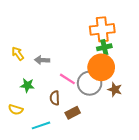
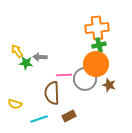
pink line: (67, 79) -> (64, 75), turned -35
green star: (27, 85) -> (26, 63), moved
brown semicircle: (55, 98) -> (52, 93), size x1.6
brown rectangle: (73, 113) -> (69, 116), moved

